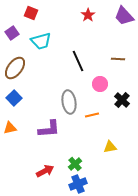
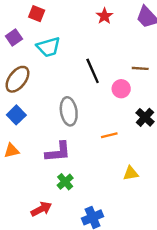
pink circle: (100, 84) -> (121, 89), moved
gray ellipse: (69, 102) -> (69, 111), moved
green cross: (75, 164) -> (65, 182), moved
red arrow: (45, 171) -> (41, 209), moved

